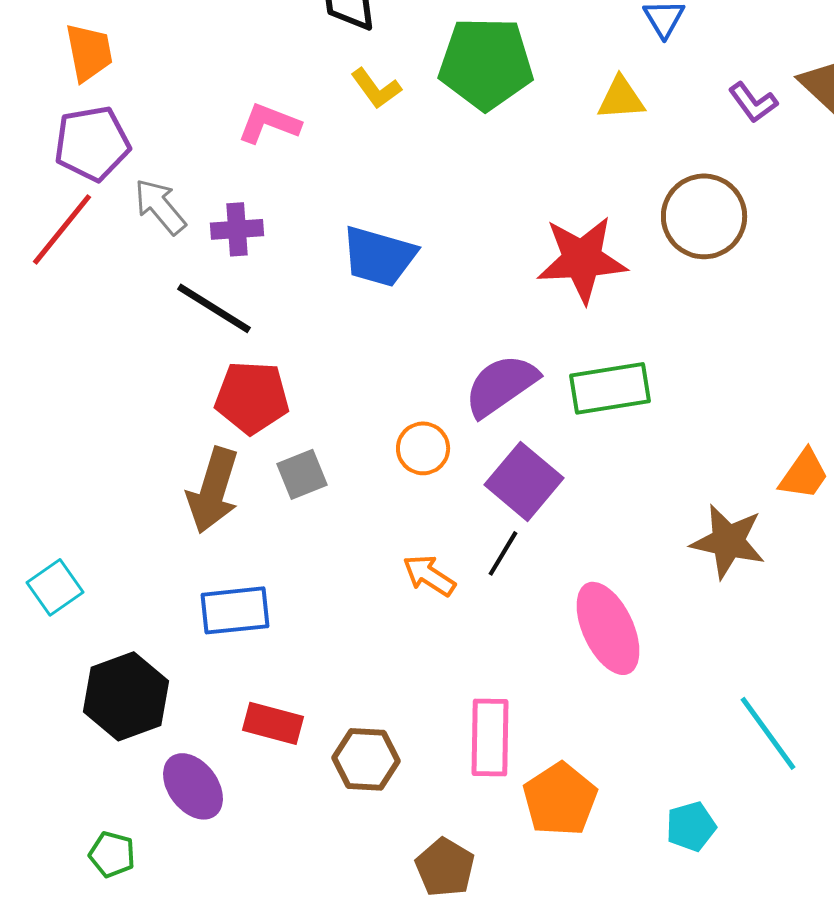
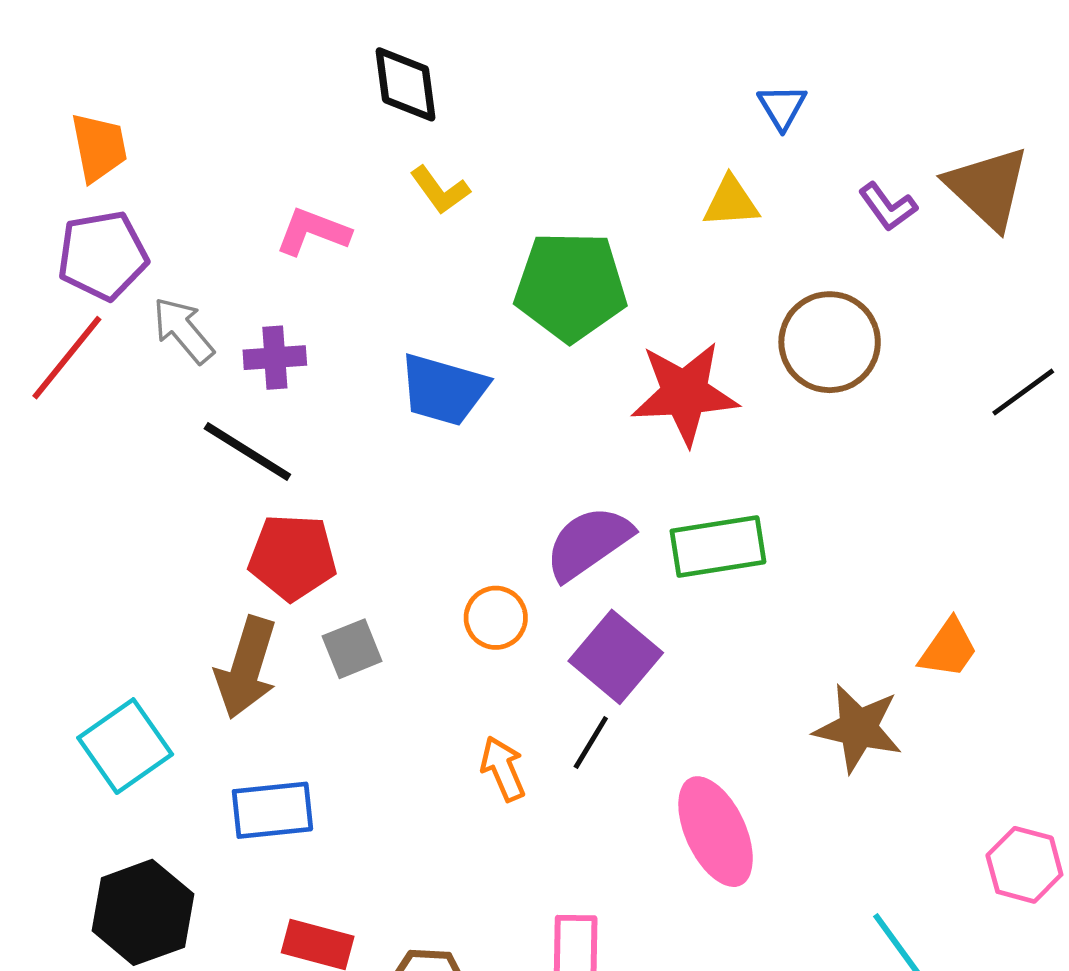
green pentagon: (486, 63) -> (571, 286), moved
orange arrow: (429, 575) -> (503, 769), turned 34
cyan square: (55, 587) -> (125, 746), moved, size x1.4

